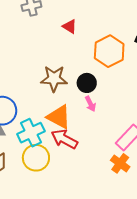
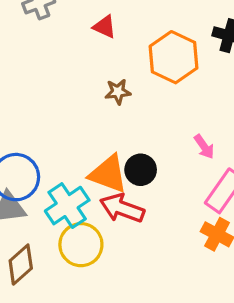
brown star: (54, 79) -> (118, 92), moved, size x0.6
black circle: (87, 83) -> (141, 170), moved
pink arrow: (90, 104) -> (204, 147), moved

